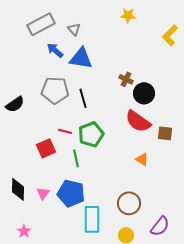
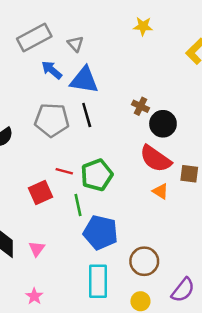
black line: (83, 98) -> (87, 115), moved
orange triangle: (142, 159) -> (160, 191), moved
blue pentagon: (71, 193) -> (100, 232), moved
pink star: (24, 231) -> (34, 296), moved

